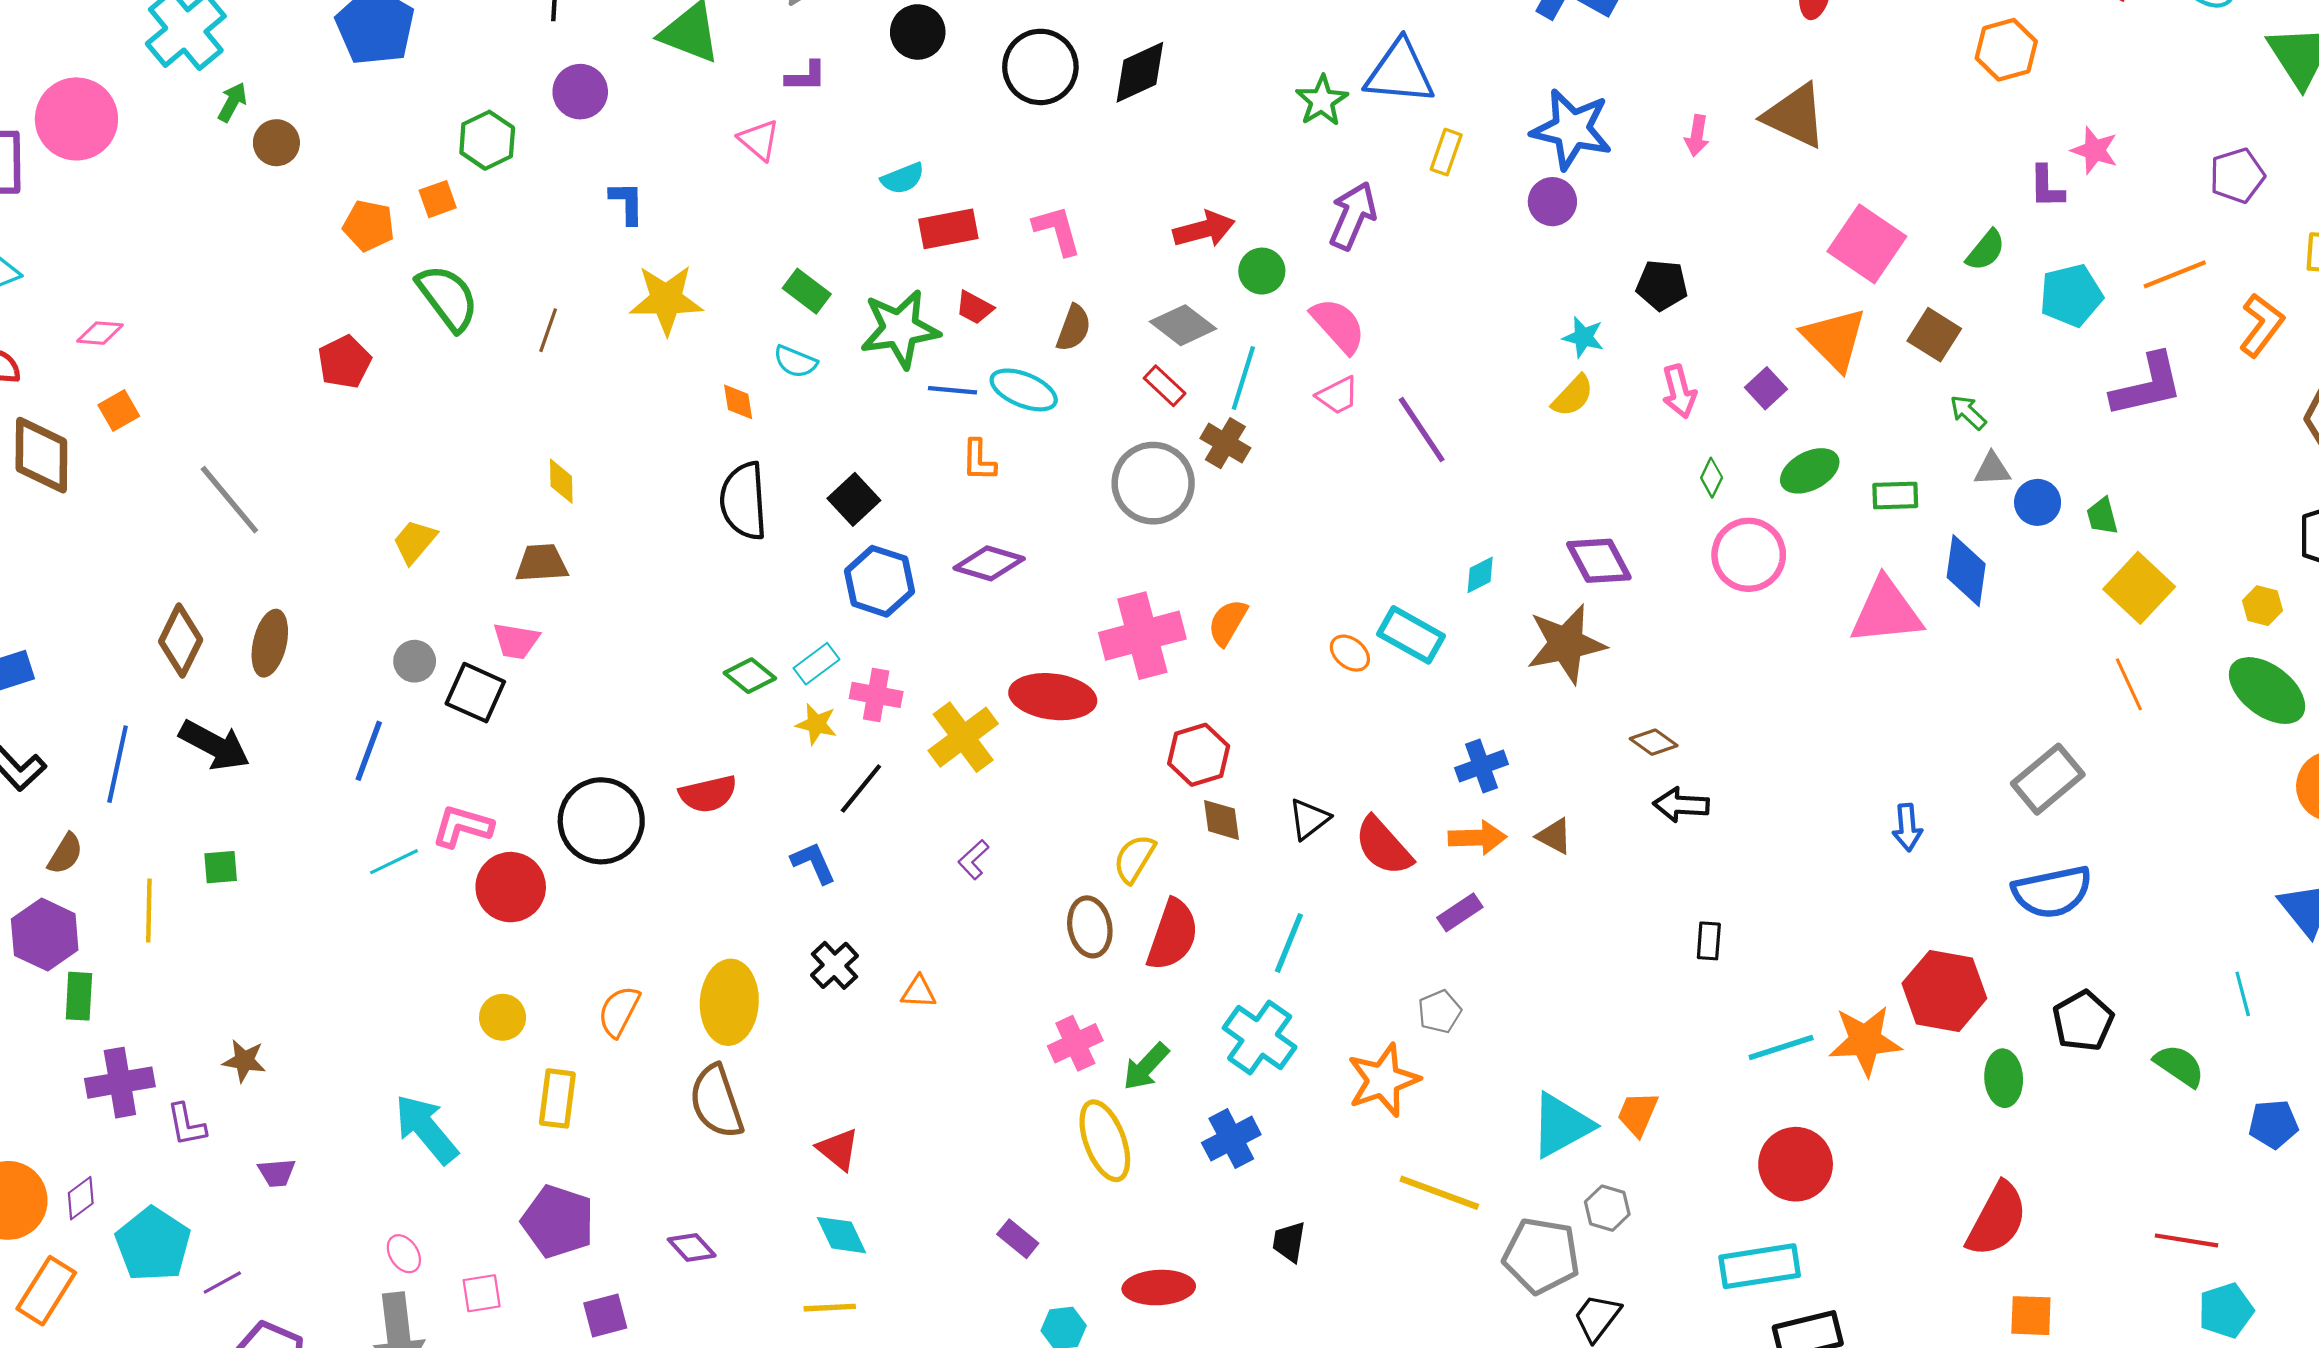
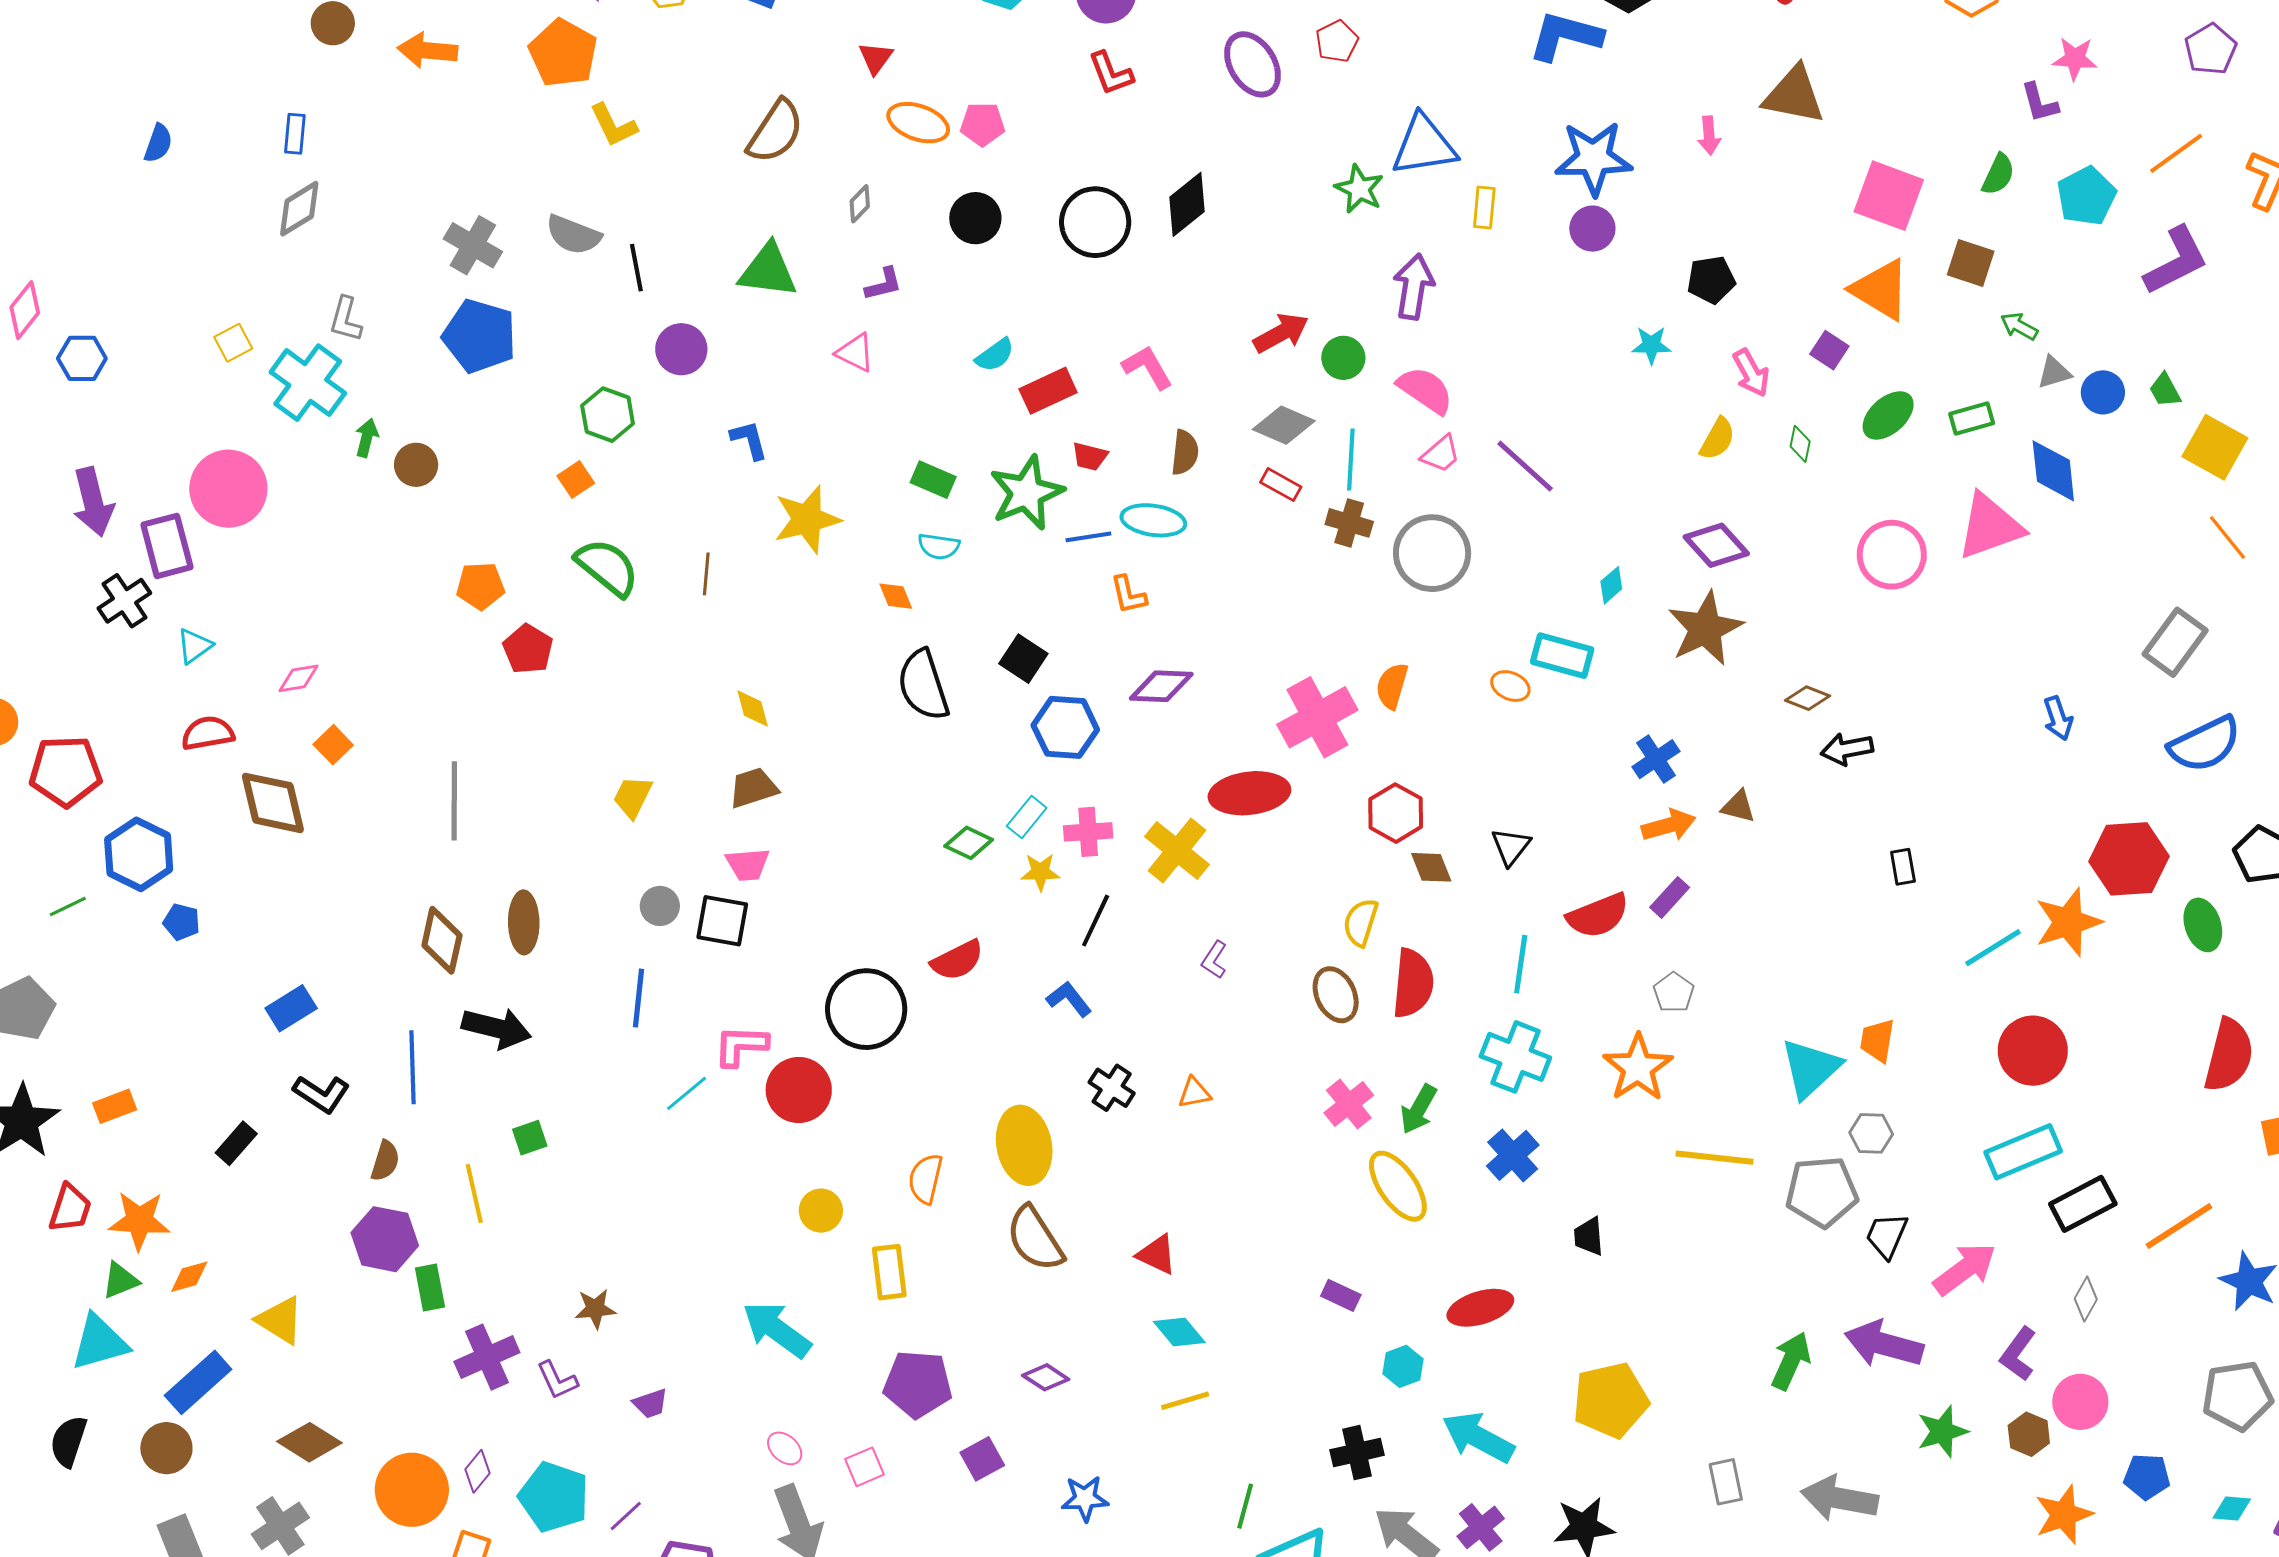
orange pentagon: (369, 226) -> (480, 586), moved
yellow semicircle: (1573, 396) -> (1717, 439), moved
gray circle: (1153, 483) -> (1432, 553), moved
gray line: (229, 500) -> (454, 801), turned 54
pink circle: (1749, 555) -> (1892, 555), moved
red semicircle: (1383, 846) -> (1598, 916), moved, turned -56

